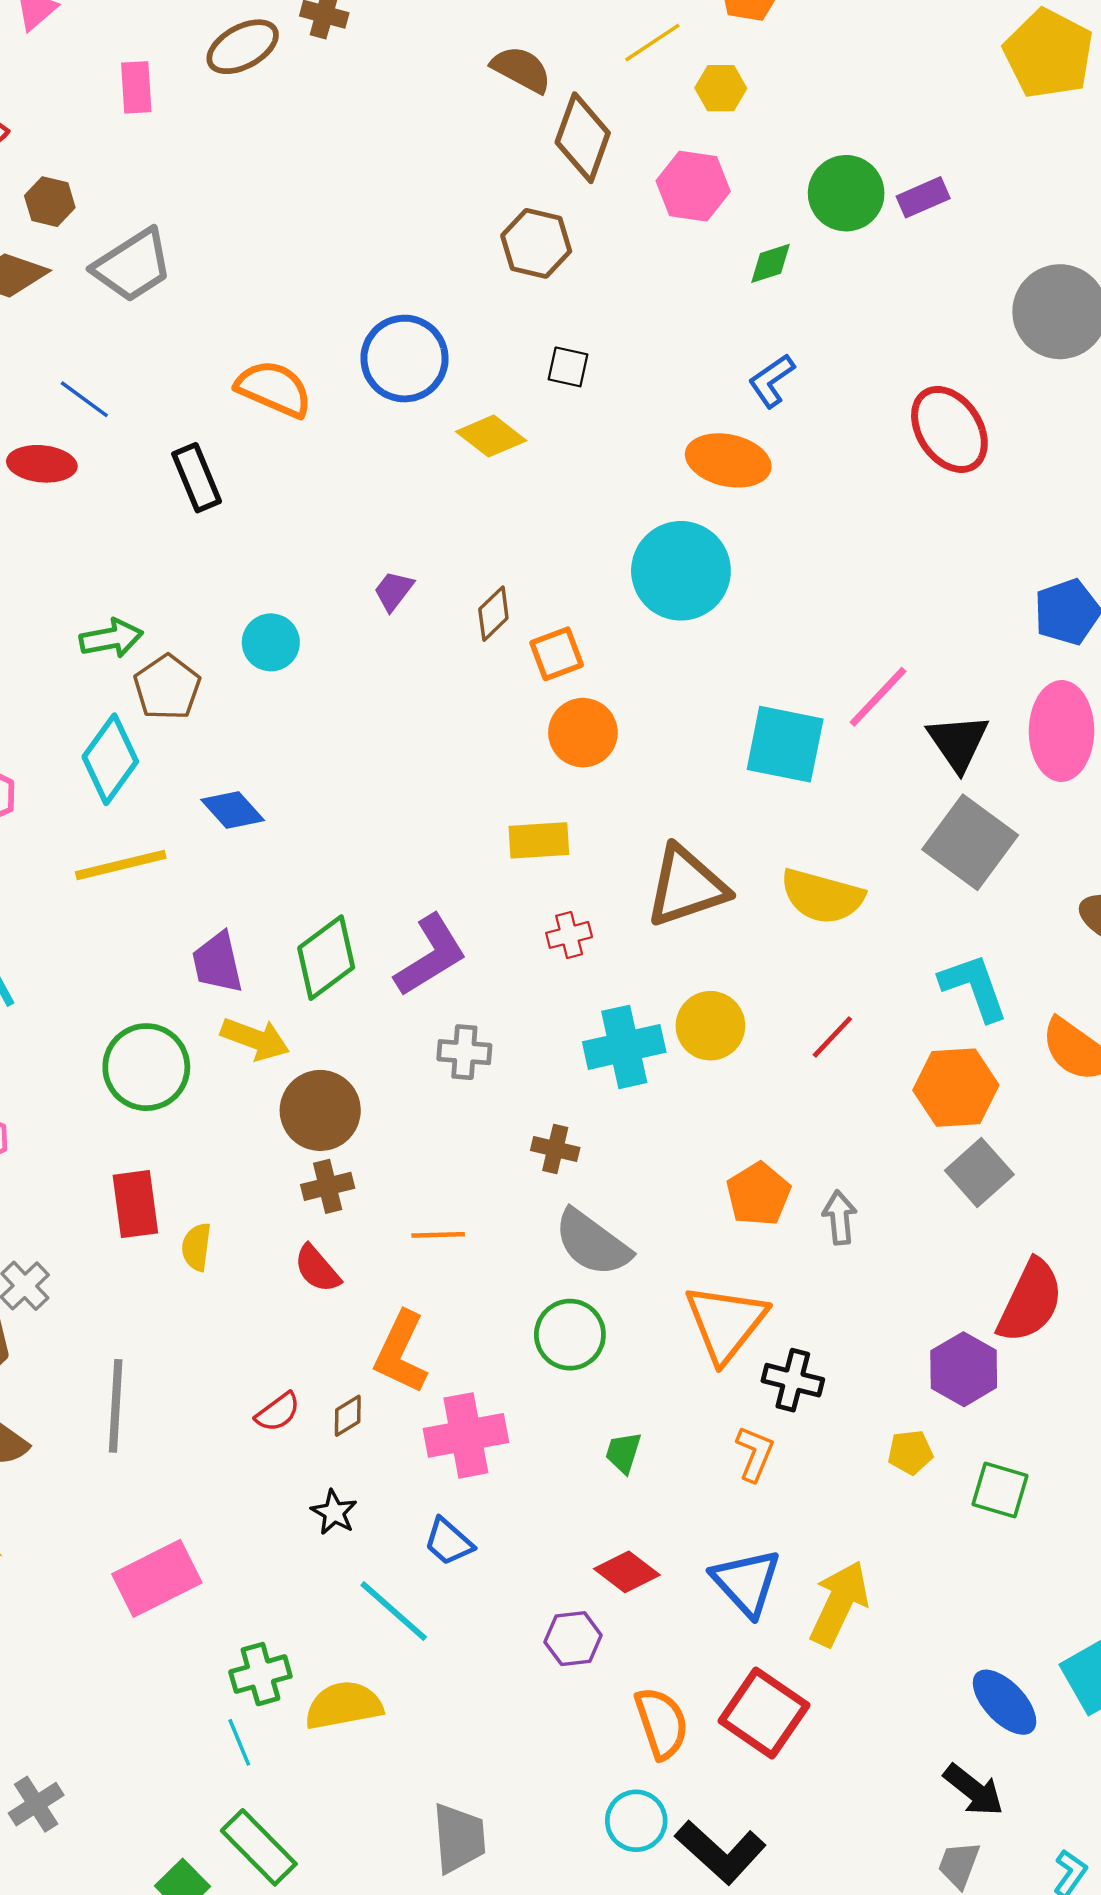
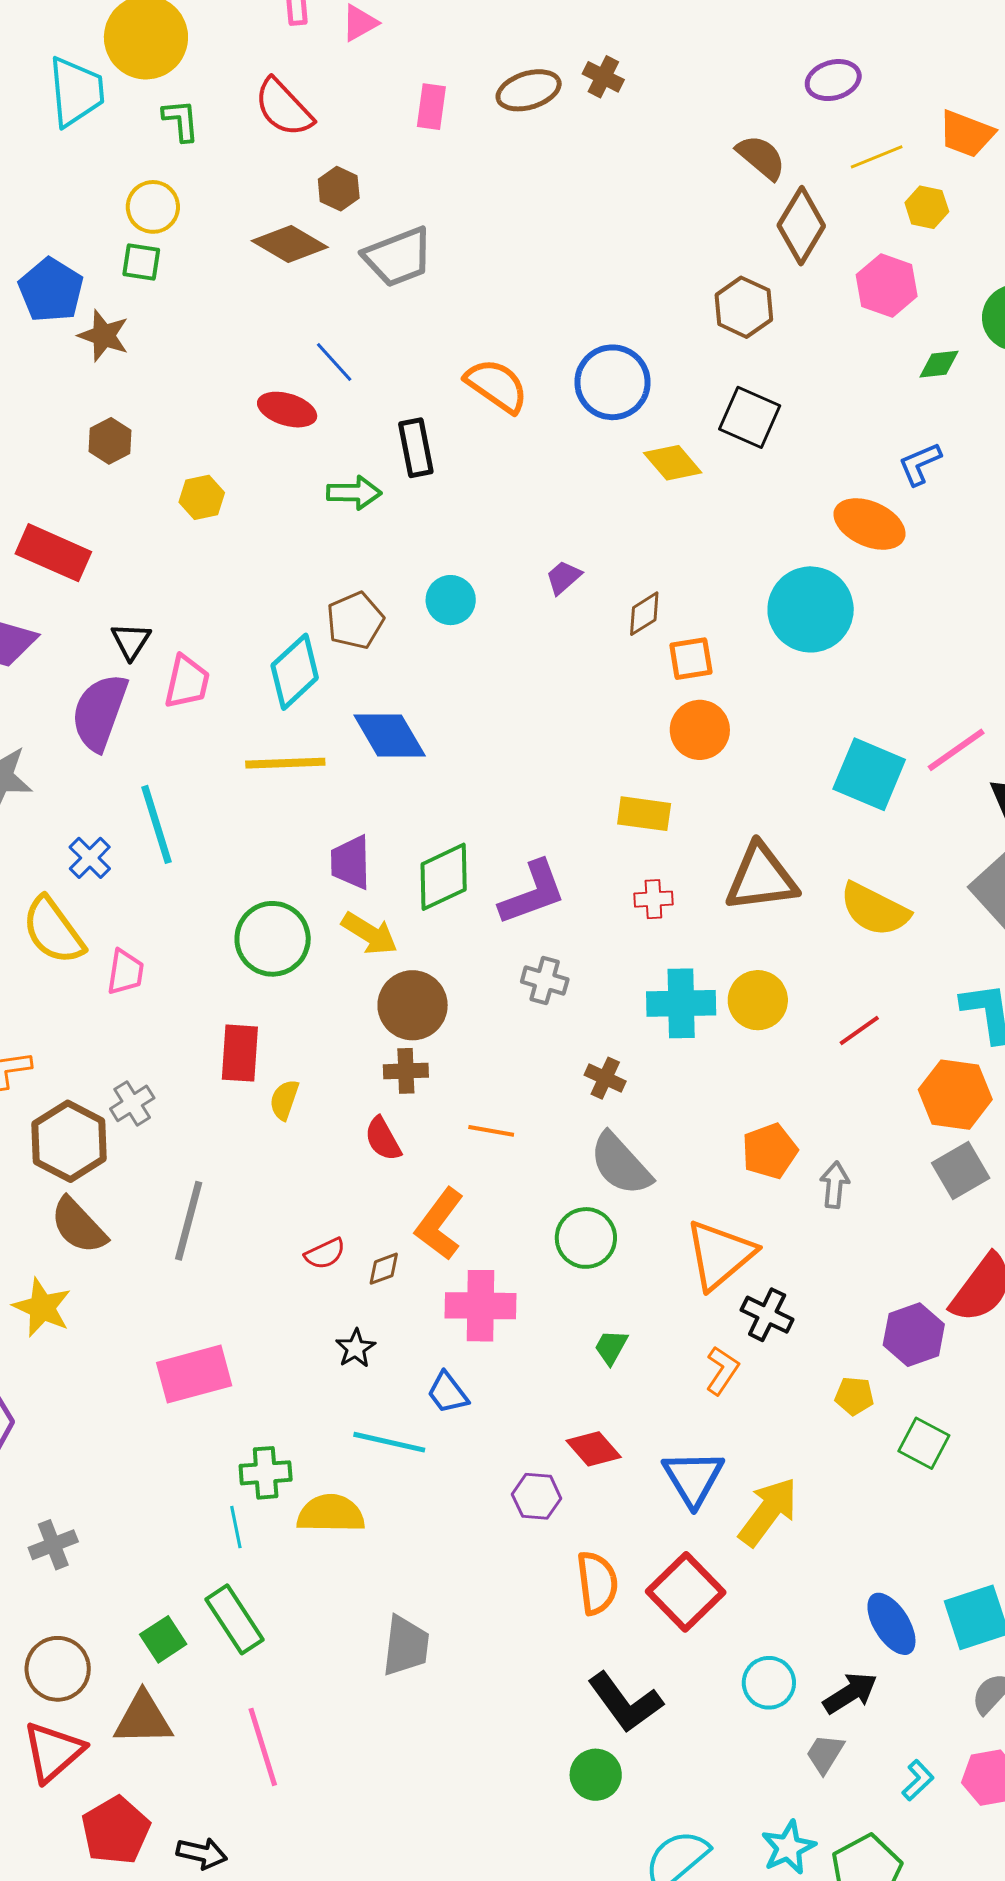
black square: (568, 367) -> (750, 417), size x1.6
green arrow: (111, 638) -> (354, 493), moved
blue diamond: (233, 810) -> (390, 736), size x1.4
cyan line: (394, 1611) -> (389, 1442), turned -40
black arrow: (974, 1790) -> (850, 1693), turned -82
cyan circle: (636, 1821) -> (769, 1683), moved

